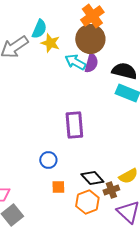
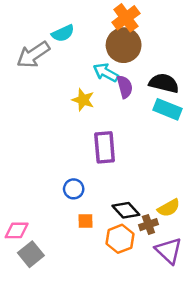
cyan semicircle: (39, 29) -> (63, 33), turned 42
yellow star: (50, 43) -> (83, 100), moved
purple semicircle: (91, 63) -> (125, 87), moved, turned -30

